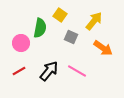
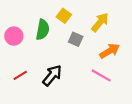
pink circle: (21, 43) -> (14, 36), moved
orange arrow: (103, 48) -> (110, 51), turned -66
pink line: (77, 71) -> (101, 75), moved

